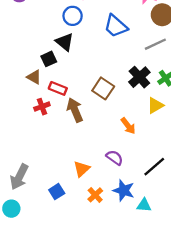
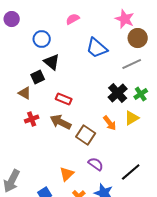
blue circle: (73, 16) -> (42, 39), moved
red rectangle: (58, 88) -> (64, 99), moved
brown square: (103, 88) -> (86, 135), moved
brown arrow: (75, 110) -> (61, 122), turned -40
orange arrow: (128, 126) -> (110, 123), moved

